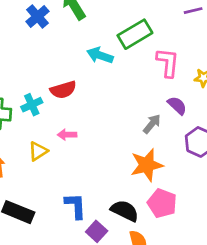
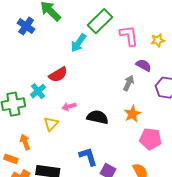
cyan arrow: (100, 55) -> (78, 43), turned -60
orange star: (147, 165) -> (132, 114), size x0.7
black semicircle: (125, 211) -> (98, 117), moved

